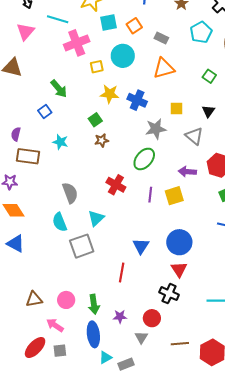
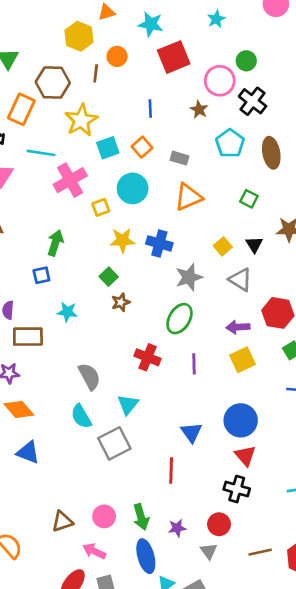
green arrow: (59, 89) -> (55, 243), turned -114
yellow square: (177, 109) -> (223, 246), moved, turned -32
blue square: (45, 112) -> (41, 275), turned 32
yellow square: (174, 196) -> (242, 360), moved

